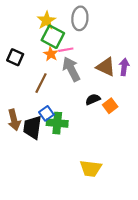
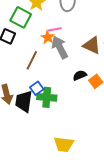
green square: (53, 37) -> (21, 17), moved
orange star: (51, 54) -> (48, 37), moved
yellow trapezoid: (91, 168) -> (64, 144), moved

